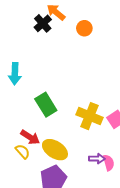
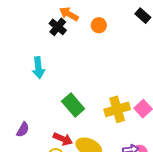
cyan arrow: (15, 74) -> (38, 68), moved
yellow cross: (89, 116) -> (117, 109), turned -30

